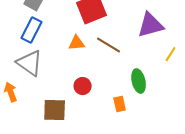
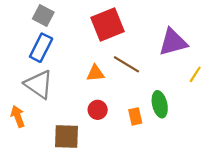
orange triangle: (77, 43) -> (95, 73), moved
orange rectangle: (120, 104) -> (135, 116), moved

